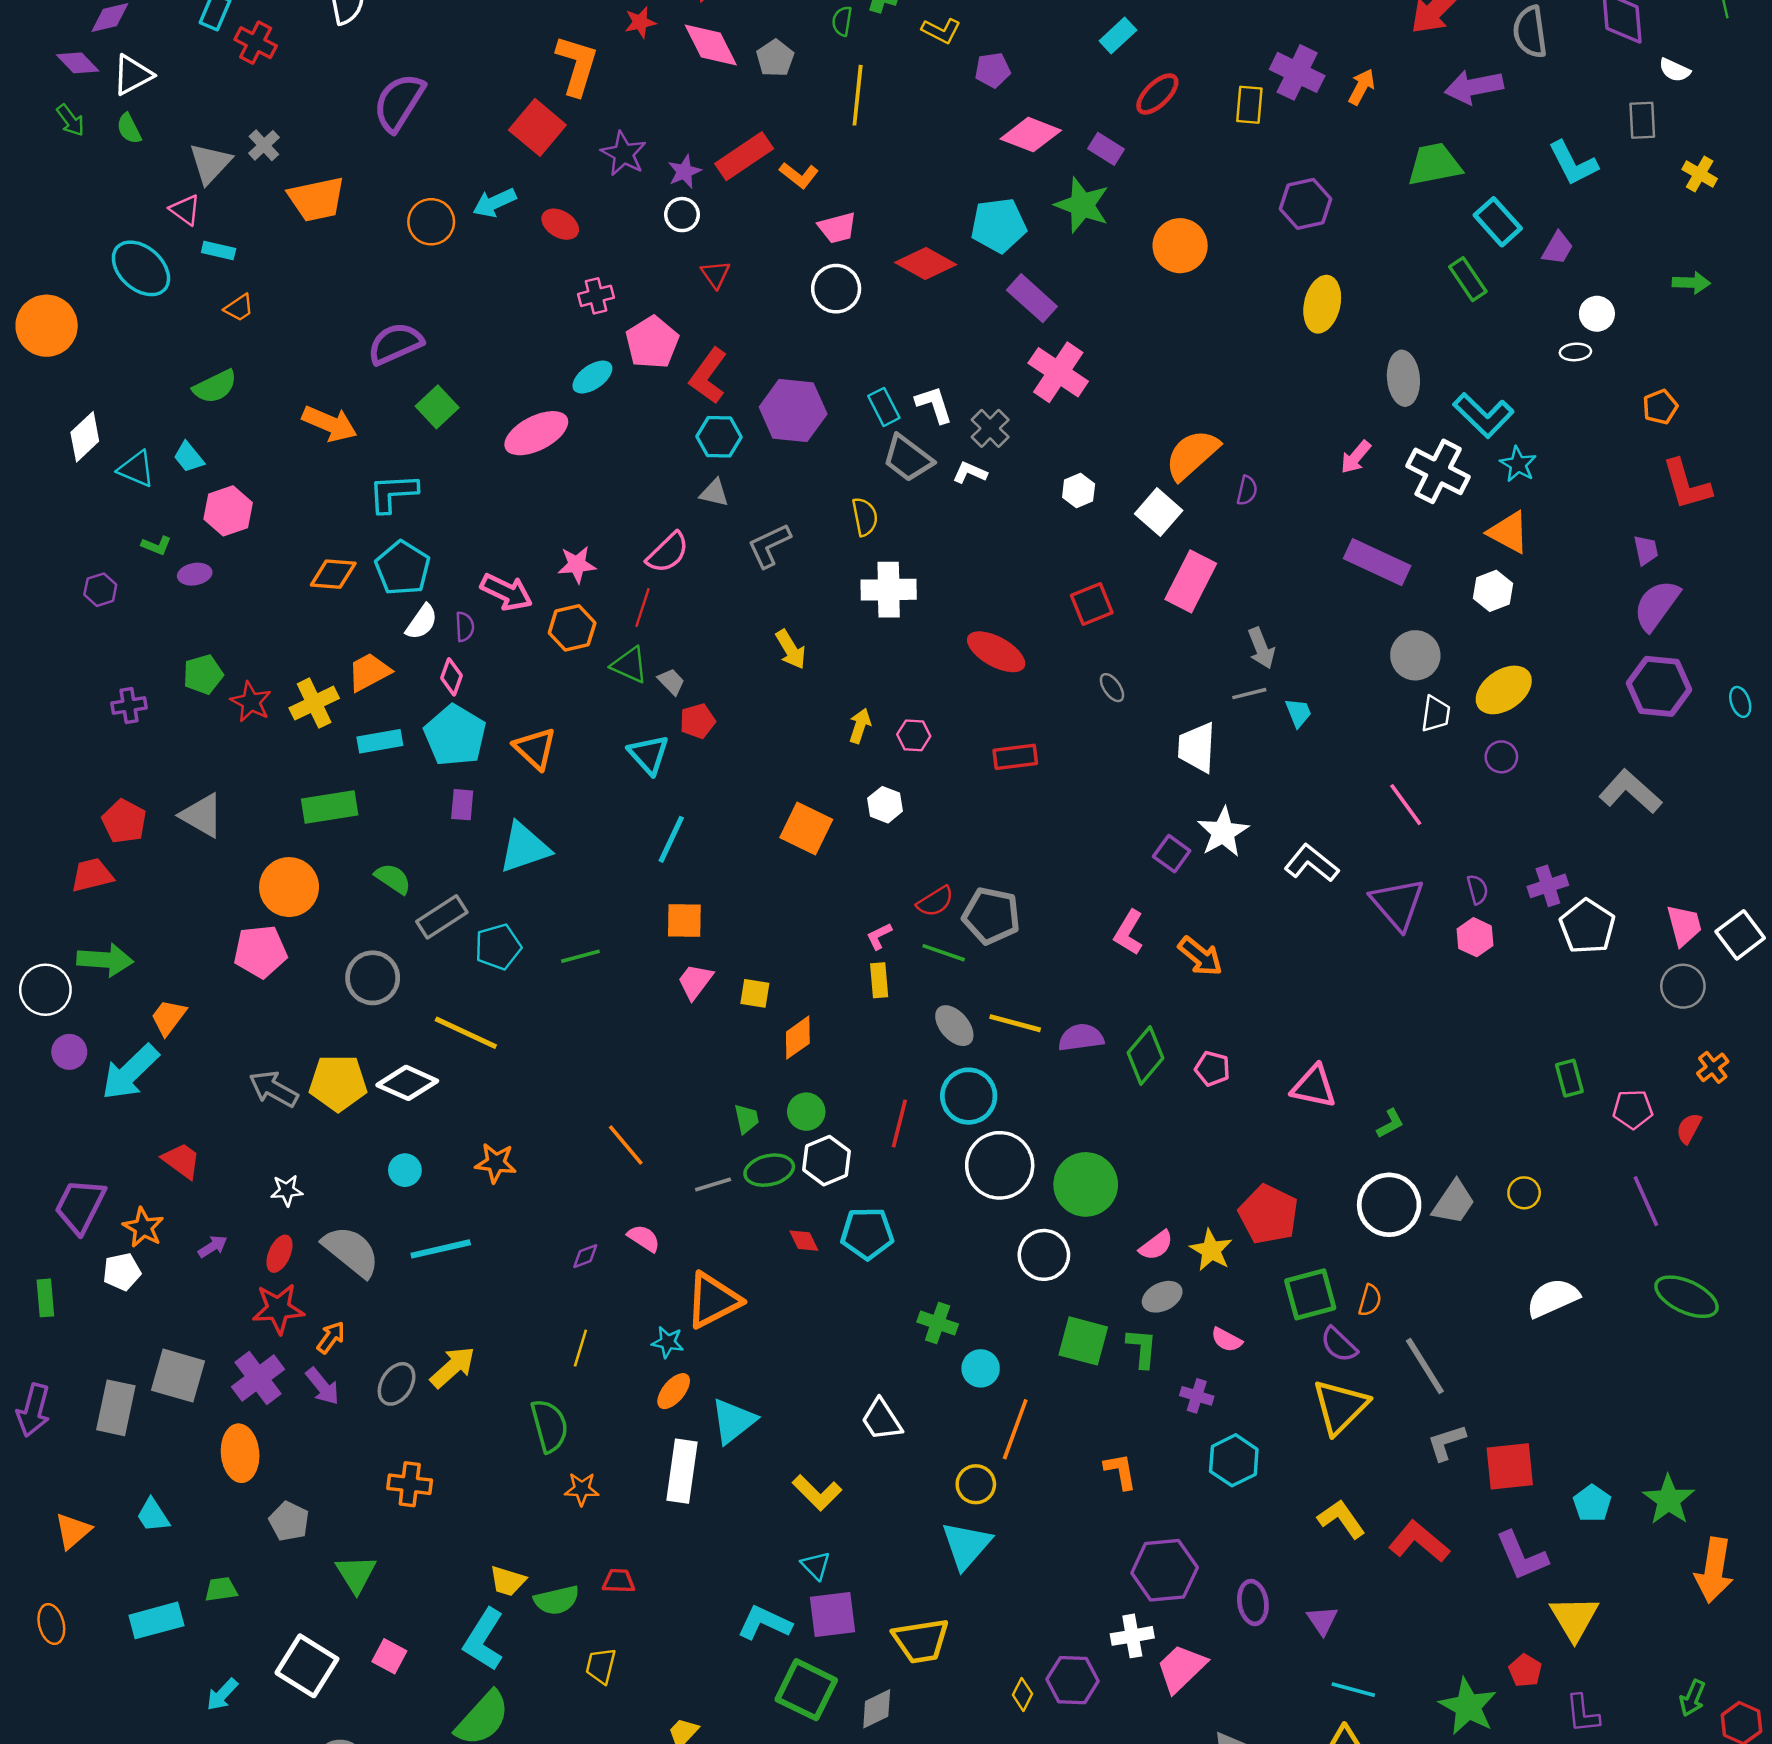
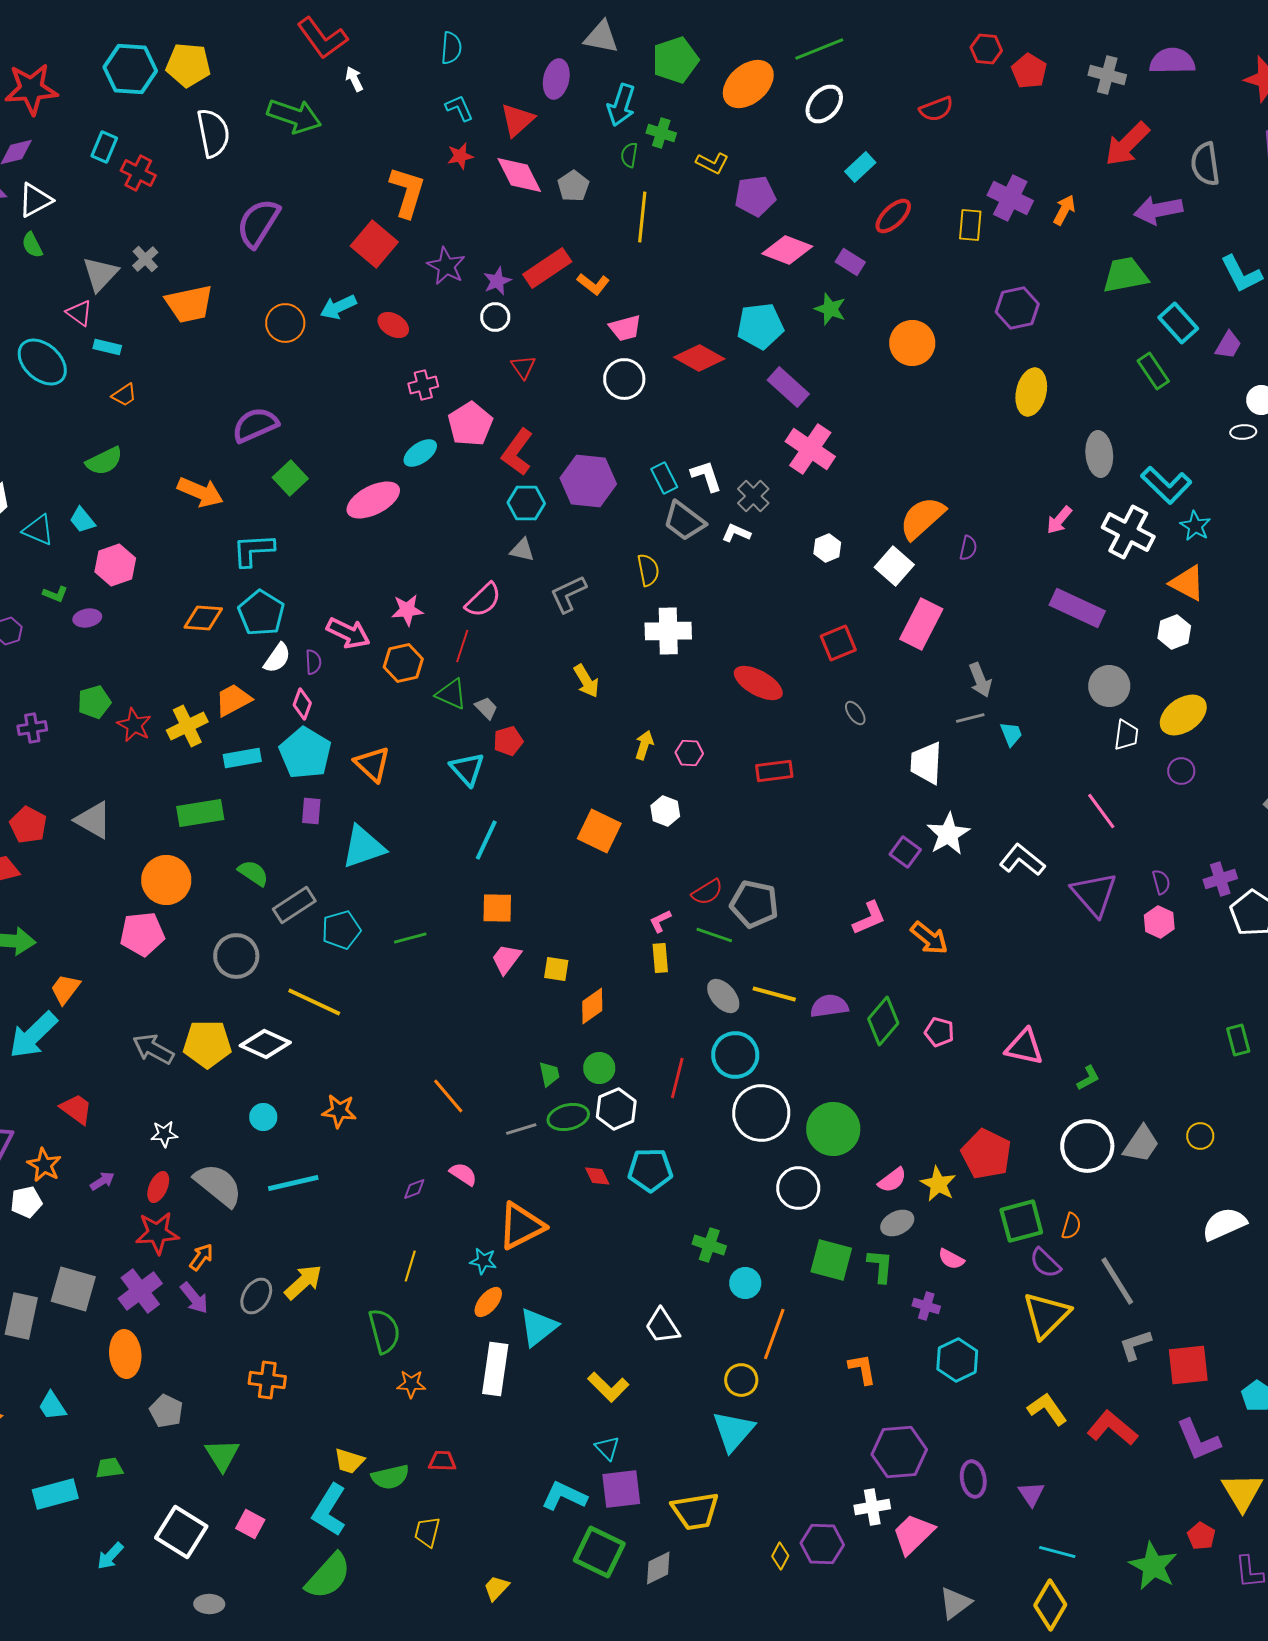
purple pentagon: (993, 70) -> (755, 196), size x1.4
green star: (1082, 205) -> (830, 309), size x0.7
pink L-shape: (1129, 932) -> (869, 918), turned -144

